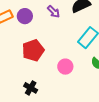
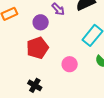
purple circle: (25, 16) -> (41, 22), moved

